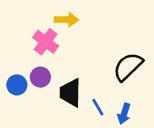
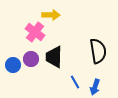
black semicircle: (128, 67) -> (98, 51), turned 125
black trapezoid: (70, 93) -> (54, 57), moved

